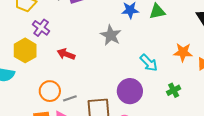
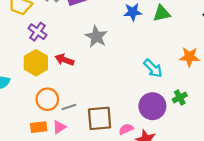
gray star: (111, 35) -> (96, 37), moved
yellow hexagon: (25, 50) -> (36, 63), moved
purple circle: (130, 91) -> (152, 106), moved

